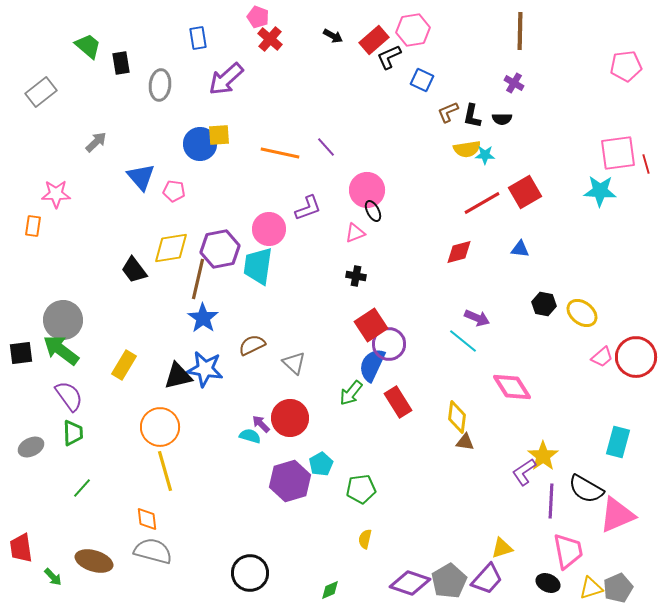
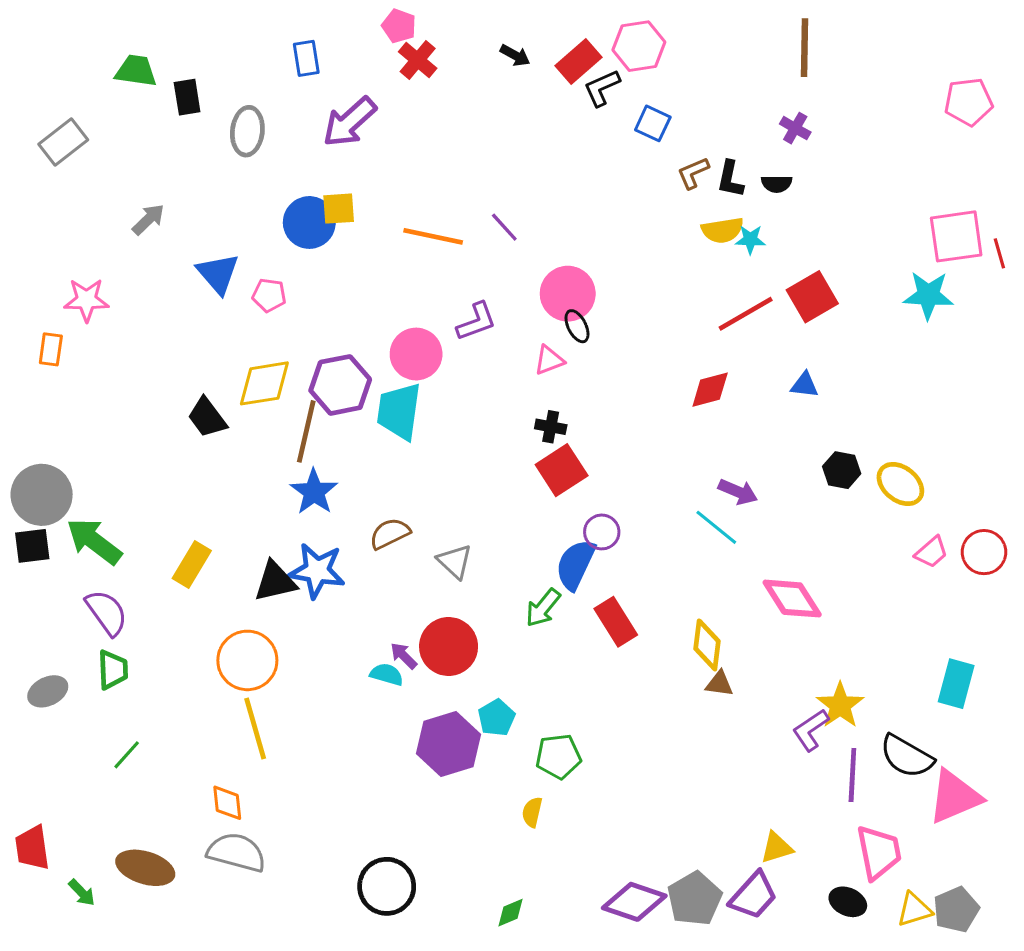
green trapezoid: (88, 46) -> (136, 71), turned -32
gray circle: (63, 320) -> (42, 495), moved
red square: (371, 325) -> (562, 470), moved
purple circle: (389, 344) -> (602, 532), size x0.7
red circle: (636, 357) -> (984, 552), size x0.7
yellow semicircle: (365, 539) -> (532, 812), moved

